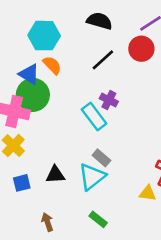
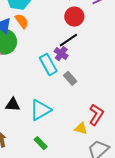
red circle: (141, 49) -> (74, 17), moved
black line: (103, 60) -> (68, 40), moved
gray rectangle: (101, 158) -> (70, 78), moved

